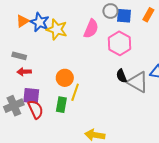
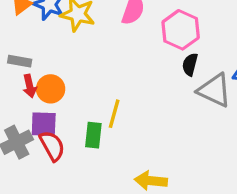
red arrow: (24, 72) -> (30, 86), turned -96
black semicircle: (121, 76) -> (190, 64), moved, turned 40
orange circle: (65, 78) -> (51, 89), moved

